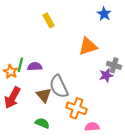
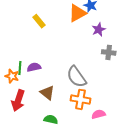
orange triangle: (88, 46) -> (77, 13), moved
purple star: (106, 75) -> (99, 30), moved
gray semicircle: (59, 86) -> (77, 77), moved

